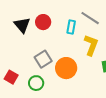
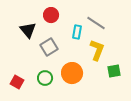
red circle: (43, 22) -> (51, 15), moved
gray square: (43, 59) -> (49, 47), moved
green circle: (36, 83) -> (45, 78), moved

